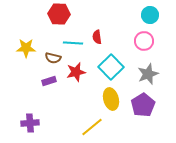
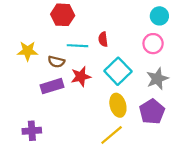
purple rectangle: (49, 81) -> (52, 86), size x1.5
yellow line: (92, 127) -> (112, 135), moved

